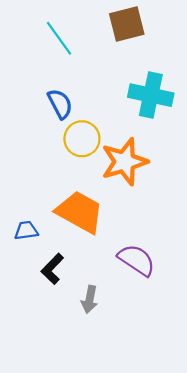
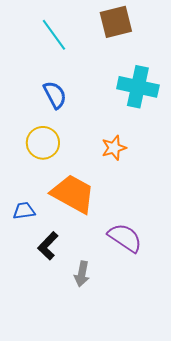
yellow circle: (82, 139) -> (43, 143), moved
orange star: (125, 162) -> (114, 148), size x0.6

